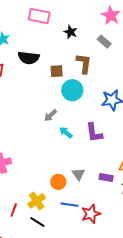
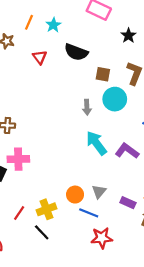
gray arrow: (50, 115) -> (87, 107), moved, turned -64
cyan arrow: (66, 132) -> (96, 143), size x1.6
purple L-shape: (94, 133) -> (127, 151), turned 120
blue line: (69, 205) -> (89, 213), moved

